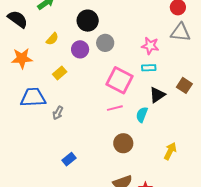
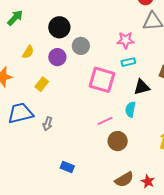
black triangle: (157, 95) -> (142, 87), turned 30
pink line: (115, 108) -> (105, 121), moved
blue rectangle: (69, 159) -> (67, 167), turned 72

